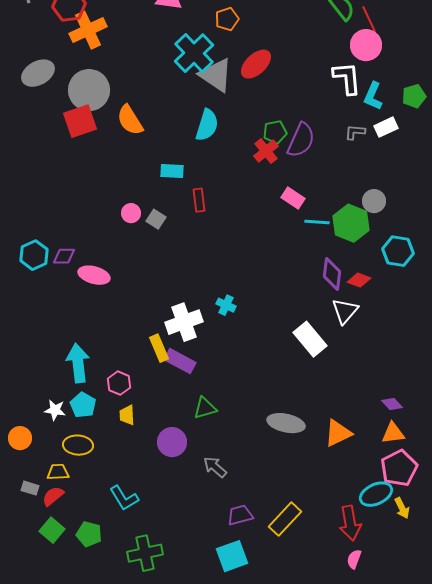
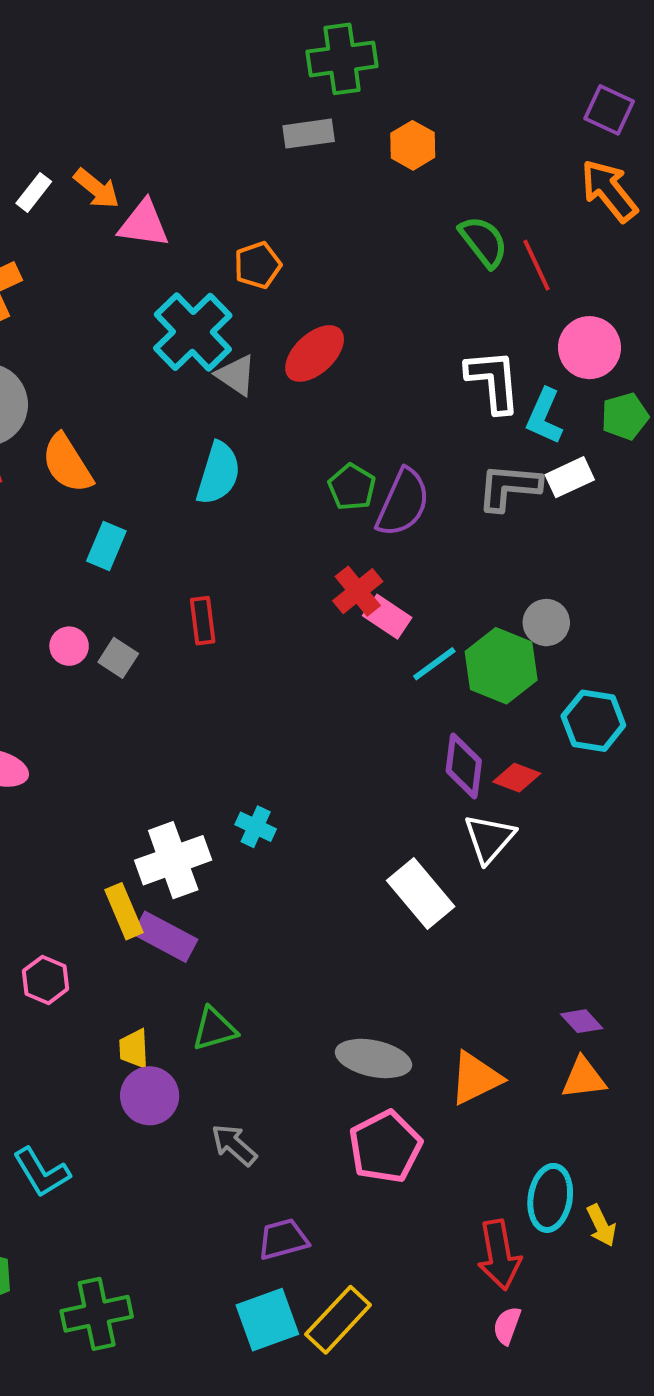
pink circle: (366, 45) -> (589, 348), moved
gray triangle: (216, 75) -> (236, 375), size x0.6
green pentagon: (275, 132) -> (352, 487), turned -30
gray L-shape: (355, 132) -> (509, 487), size x1.6
red cross: (266, 151) -> (358, 591), moved
cyan rectangle: (172, 171) -> (106, 546), moved, turned -70
cyan line: (317, 222) -> (434, 664), turned -40
yellow trapezoid: (127, 415) -> (134, 1049), moved
pink pentagon: (399, 468) -> (385, 1147), moved
cyan ellipse: (376, 494) -> (550, 1198), turned -56
cyan L-shape: (124, 498) -> (42, 1172), moved
yellow rectangle: (285, 519) -> (338, 1320), moved

